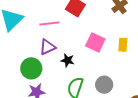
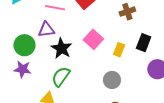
black star: (68, 60) -> (61, 48), size x1.5
gray circle: (104, 85) -> (112, 80), moved

